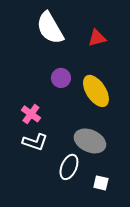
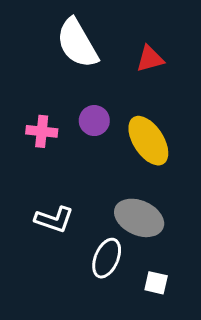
pink cross: (31, 114) -> (42, 131), moved, turned -30

